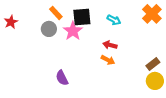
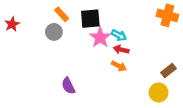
orange cross: (152, 14) -> (167, 15), turned -30
cyan arrow: (114, 20) -> (119, 35), moved
pink star: (73, 31) -> (100, 37), moved
yellow circle: (155, 81) -> (159, 92), moved

